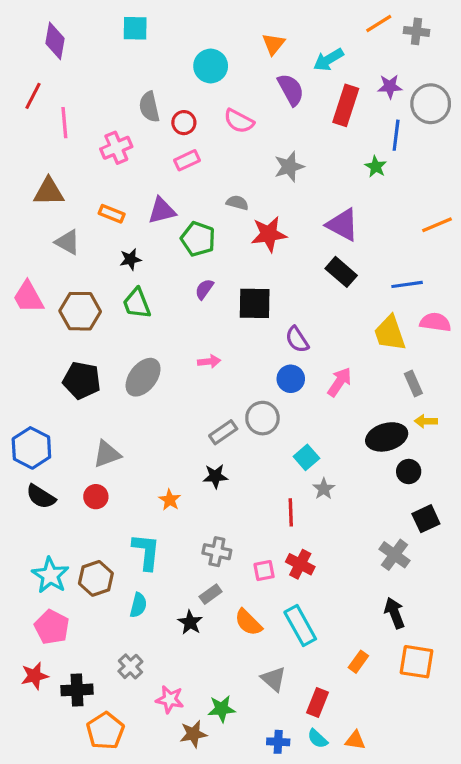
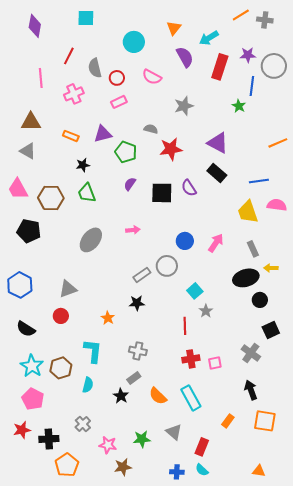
red line: (33, 96) -> (69, 56), moved
gray triangle: (68, 242) -> (28, 151), moved
purple semicircle: (297, 339) -> (189, 188), moved
black pentagon: (82, 380) -> (29, 231), moved
gray rectangle: (413, 383) -> (253, 249), moved
black semicircle: (41, 497) -> (26, 329), moved
red cross: (300, 564) -> (191, 359), turned -36
pink square: (264, 571) -> (215, 363), moved
green star: (222, 709) -> (142, 439), moved
orange triangle: (355, 740) -> (259, 471), moved

